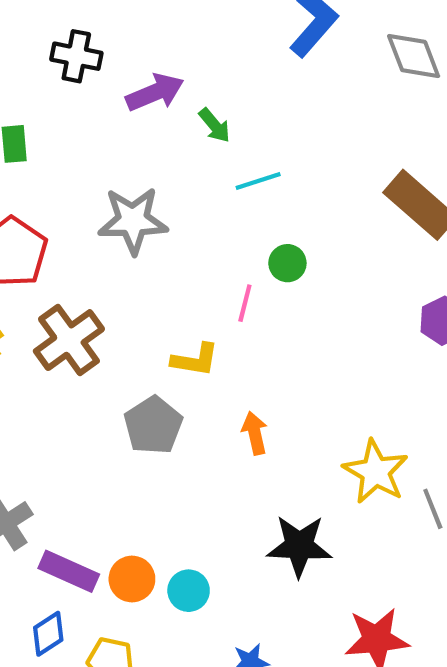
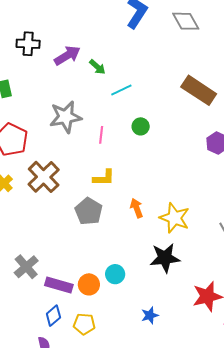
pink line: (245, 303) -> (101, 135), moved
yellow star: (376, 472) -> (175, 218), moved
cyan circle: (189, 591) -> (115, 274), moved

